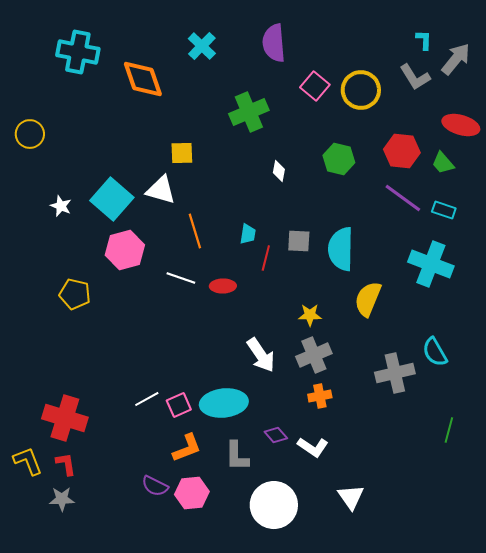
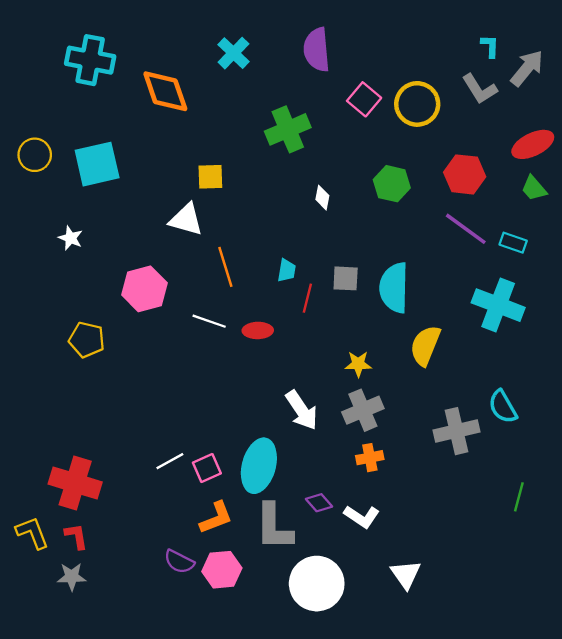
red ellipse: (461, 125) -> (533, 144), turned -42
green trapezoid: (443, 163) -> (534, 188), moved
cyan square: (112, 199) -> (97, 164), moved, turned 36
cyan ellipse: (224, 403) -> (259, 466), turned -69
gray L-shape: (237, 456) -> (274, 527), size x1.4

